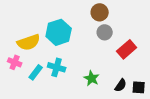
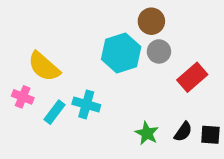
cyan hexagon: (59, 32) -> (121, 53), moved
yellow semicircle: (29, 42) -> (44, 67), turned 60
green star: (92, 78) -> (147, 133), moved

